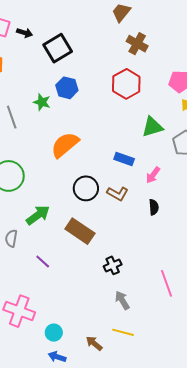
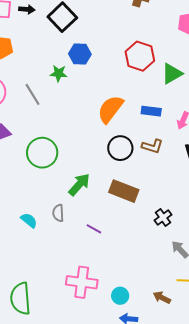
red hexagon: (126, 84) -> (140, 56), moved
orange semicircle: (65, 145) -> (110, 109), moved

